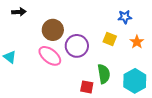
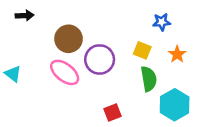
green semicircle: (104, 74) -> (149, 79), moved
red square: (87, 87) -> (112, 112), turned -32

